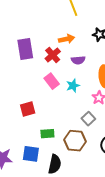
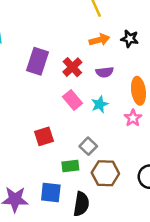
orange arrow: (67, 39) -> (99, 40), moved
purple rectangle: (25, 49) -> (37, 61), turned 30
gray square: (88, 119) -> (88, 146), moved

